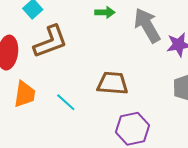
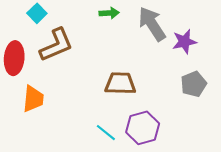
cyan line: (66, 102) -> (106, 133), moved

